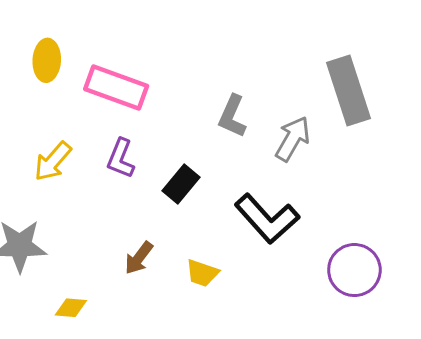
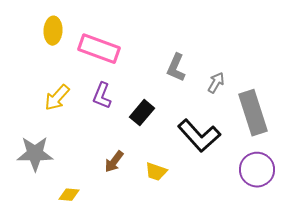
gray rectangle: (348, 91) -> (253, 113), moved
gray arrow: (293, 139) -> (216, 83), size x0.7

